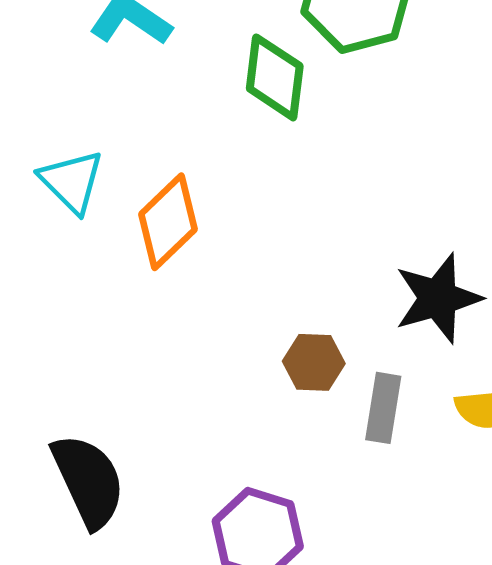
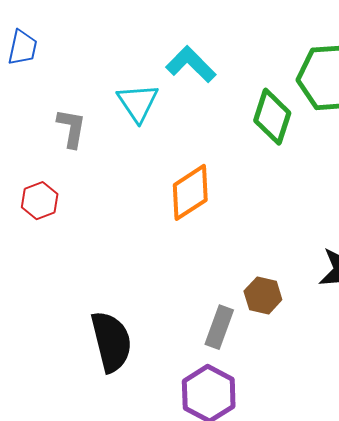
cyan triangle: (72, 181) -> (138, 103), moved
gray rectangle: (383, 408) -> (219, 327), moved

